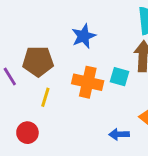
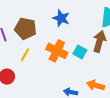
blue star: (84, 36) -> (61, 18), turned 30

